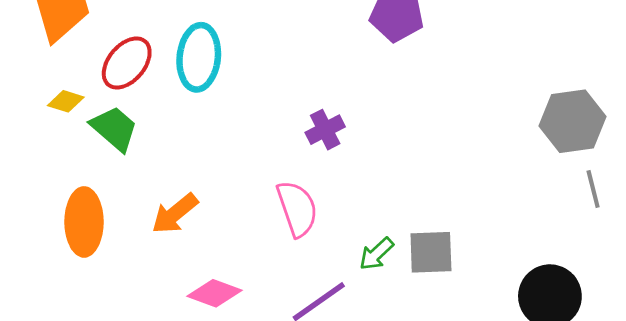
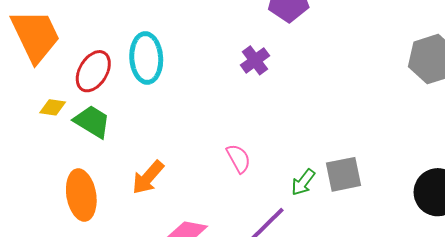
purple cross: (325, 130) -> (255, 60), moved
pink semicircle: (297, 209) -> (238, 158), size x0.7

